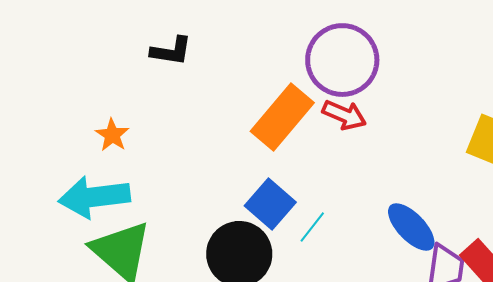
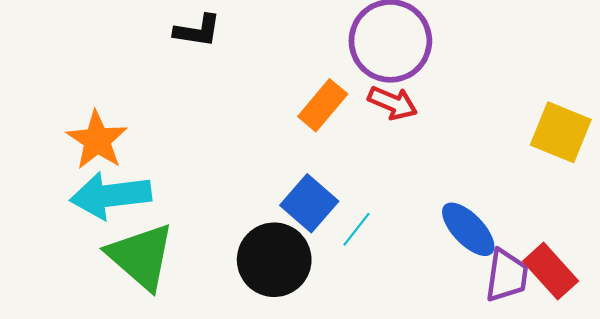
orange rectangle: (282, 117) -> (323, 105), size x0.7
orange star: (112, 135) -> (97, 140), moved, size x1.6

